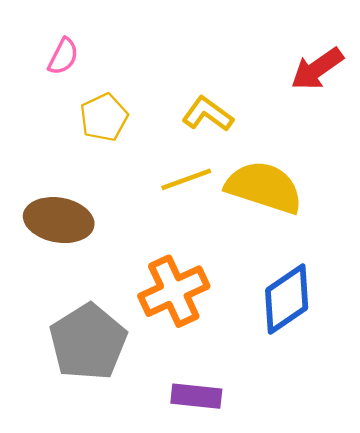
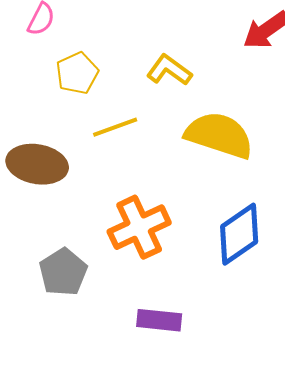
yellow line: (186, 179) -> (115, 127), moved
gray pentagon: (88, 342) -> (63, 272), size x0.7

